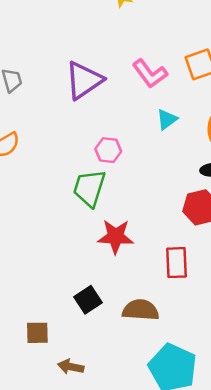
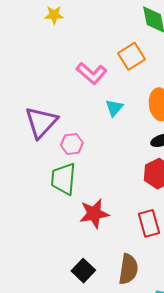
purple triangle: (84, 80) -> (41, 122), moved
brown semicircle: (141, 310) -> (128, 269), turned 108

